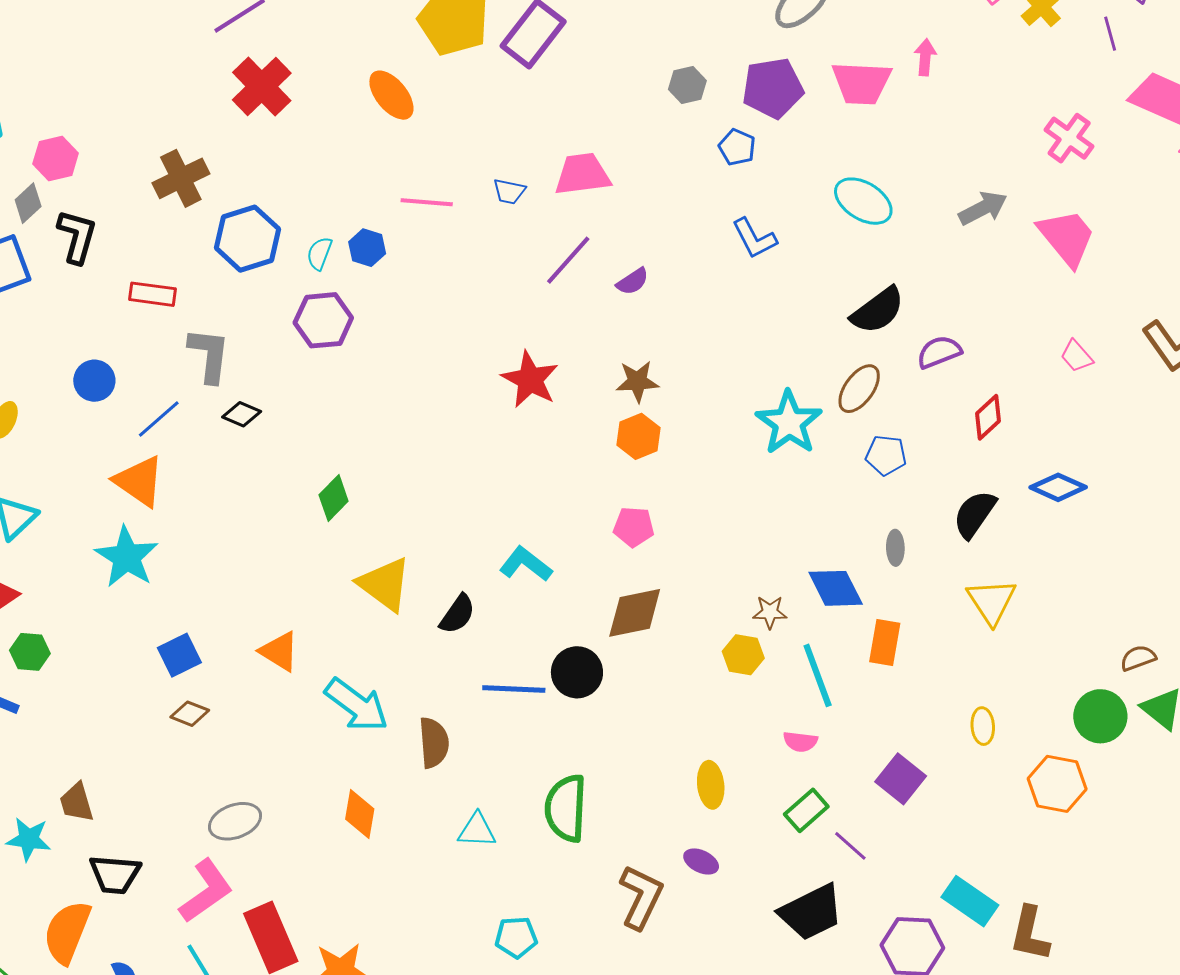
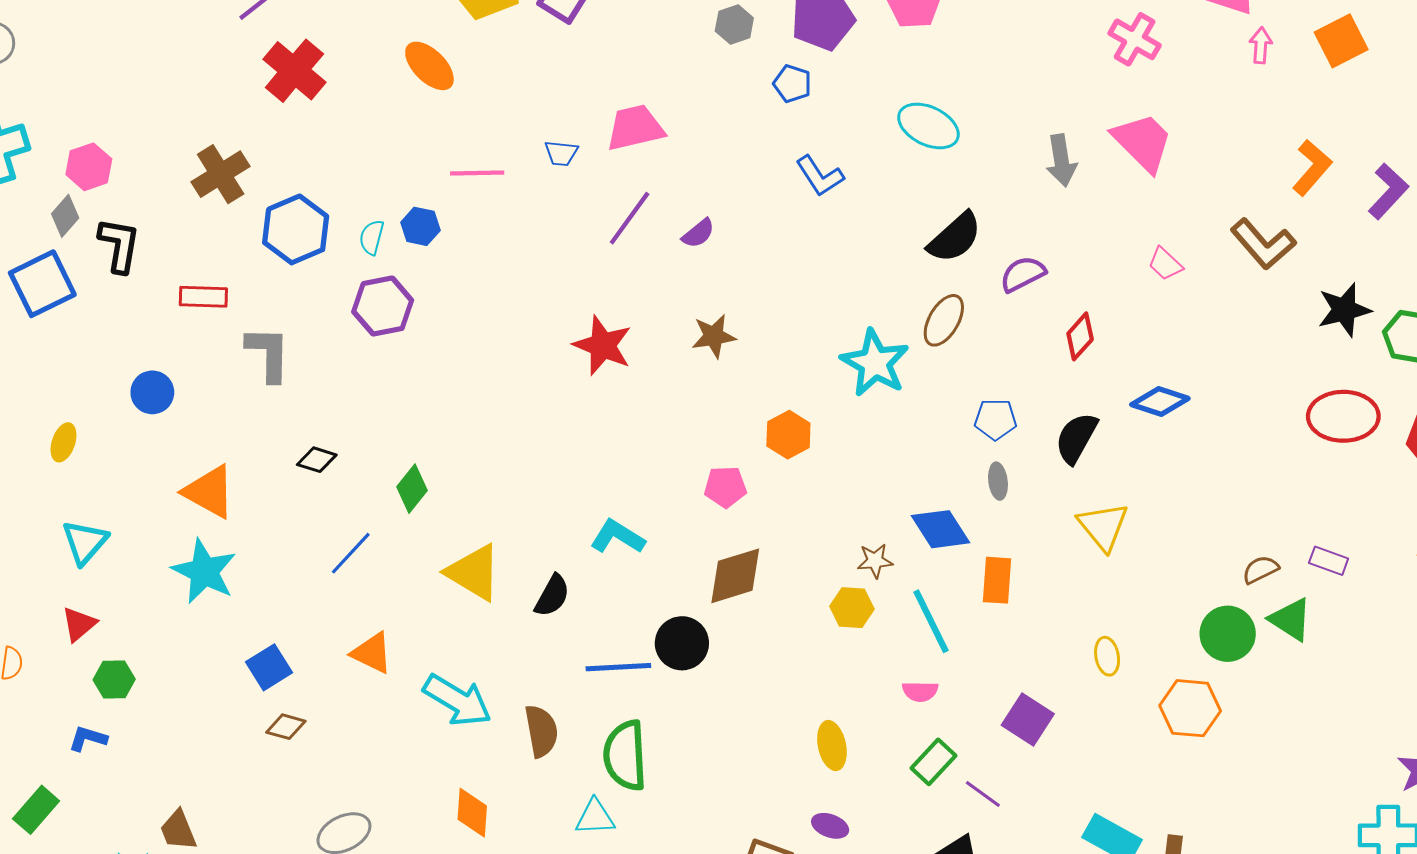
gray arrow: (983, 208) -> (1061, 160), moved, turned 114
black diamond: (242, 414) -> (317, 460), moved
blue line: (159, 419) -> (351, 553), moved
orange hexagon: (639, 436) -> (788, 435), moved
blue pentagon: (886, 455) -> (995, 419), moved
green semicircle: (566, 808) -> (625, 756), moved

